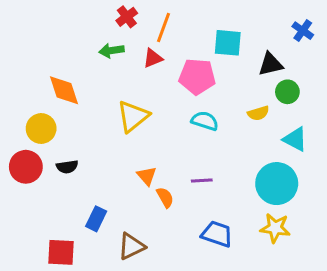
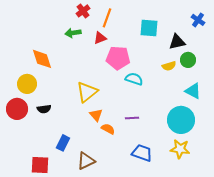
pink pentagon: (197, 76) -> (118, 58), moved
yellow semicircle: (258, 113) -> (169, 66), moved
yellow triangle: (133, 116) -> (87, 92), moved
orange semicircle: (165, 197) -> (108, 129), turned -32

